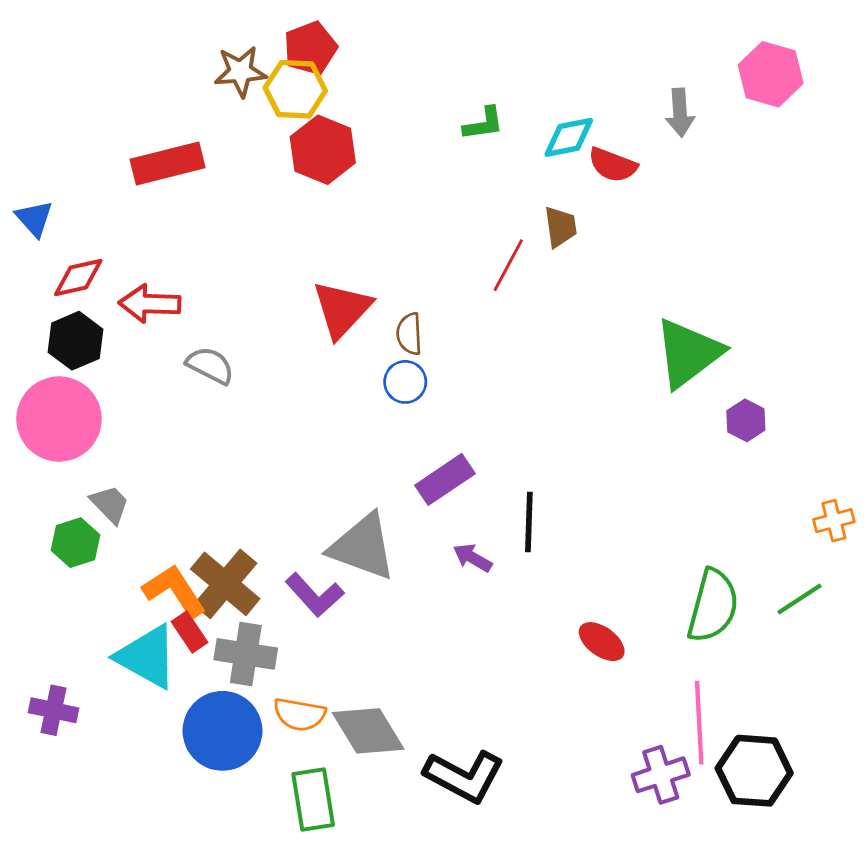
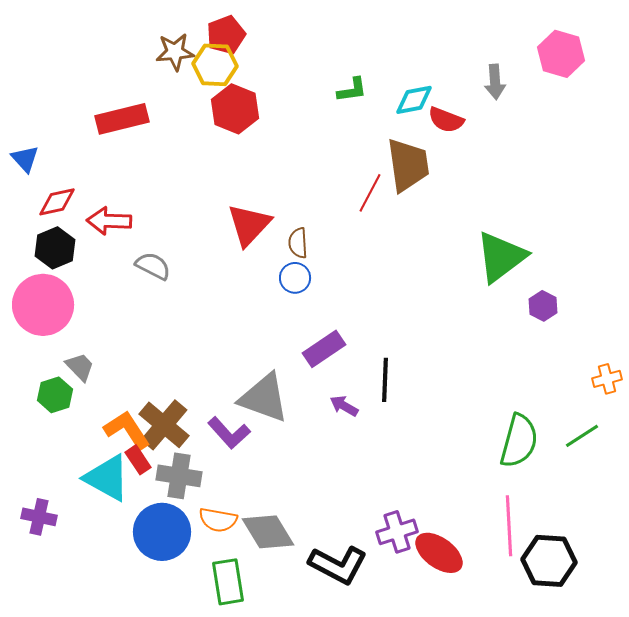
brown trapezoid: (560, 227) -> (408, 165), size x1.8
red ellipse: (602, 642) -> (439, 553), moved, size x1.4
purple cross: (661, 775) -> (397, 532), moved

